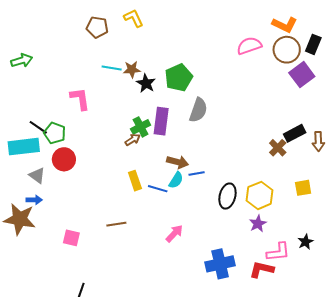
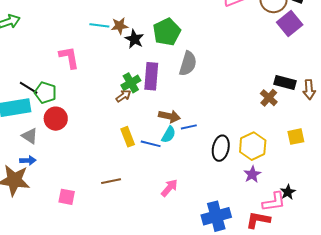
black rectangle: (295, 133) -> (285, 83), turned 45
black star: (305, 242) -> (288, 192), moved

